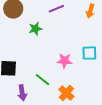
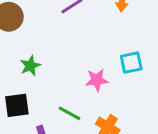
green star: (35, 29) -> (30, 66), moved

